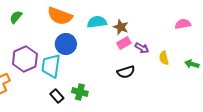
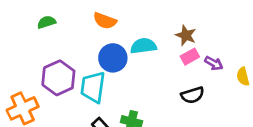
orange semicircle: (60, 16) -> (105, 21), size x0.7
green semicircle: (16, 17) -> (46, 22), turned 32
cyan semicircle: (97, 22) -> (143, 46), moved

